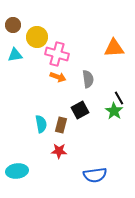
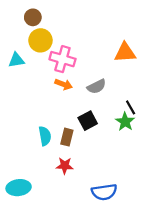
brown circle: (13, 25) -> (33, 17), moved
gray semicircle: (88, 79) -> (97, 87), turned 72

